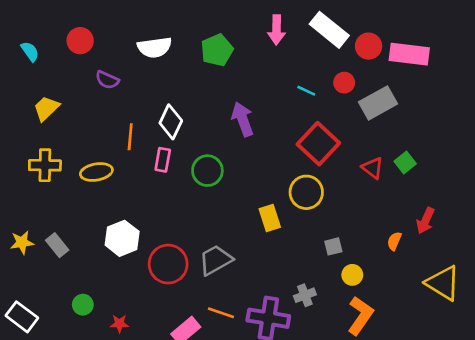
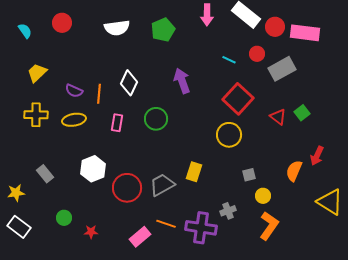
purple semicircle: (107, 80) -> (74, 91), moved
pink rectangle: (163, 160) -> (117, 123), moved
yellow rectangle: (270, 218) -> (194, 172), moved, turned 36
orange semicircle: (394, 241) -> (294, 171), size x1.5
yellow star: (22, 242) -> (16, 193), moved

